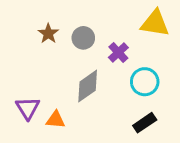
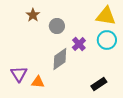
brown star: (48, 34) -> (33, 15), moved
purple cross: (118, 53) -> (79, 44), moved
cyan circle: (145, 82) -> (107, 40), moved

